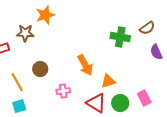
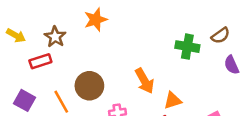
brown star: (25, 33) -> (55, 37), moved, turned 30
brown circle: (40, 69) -> (89, 86), size x1.5

